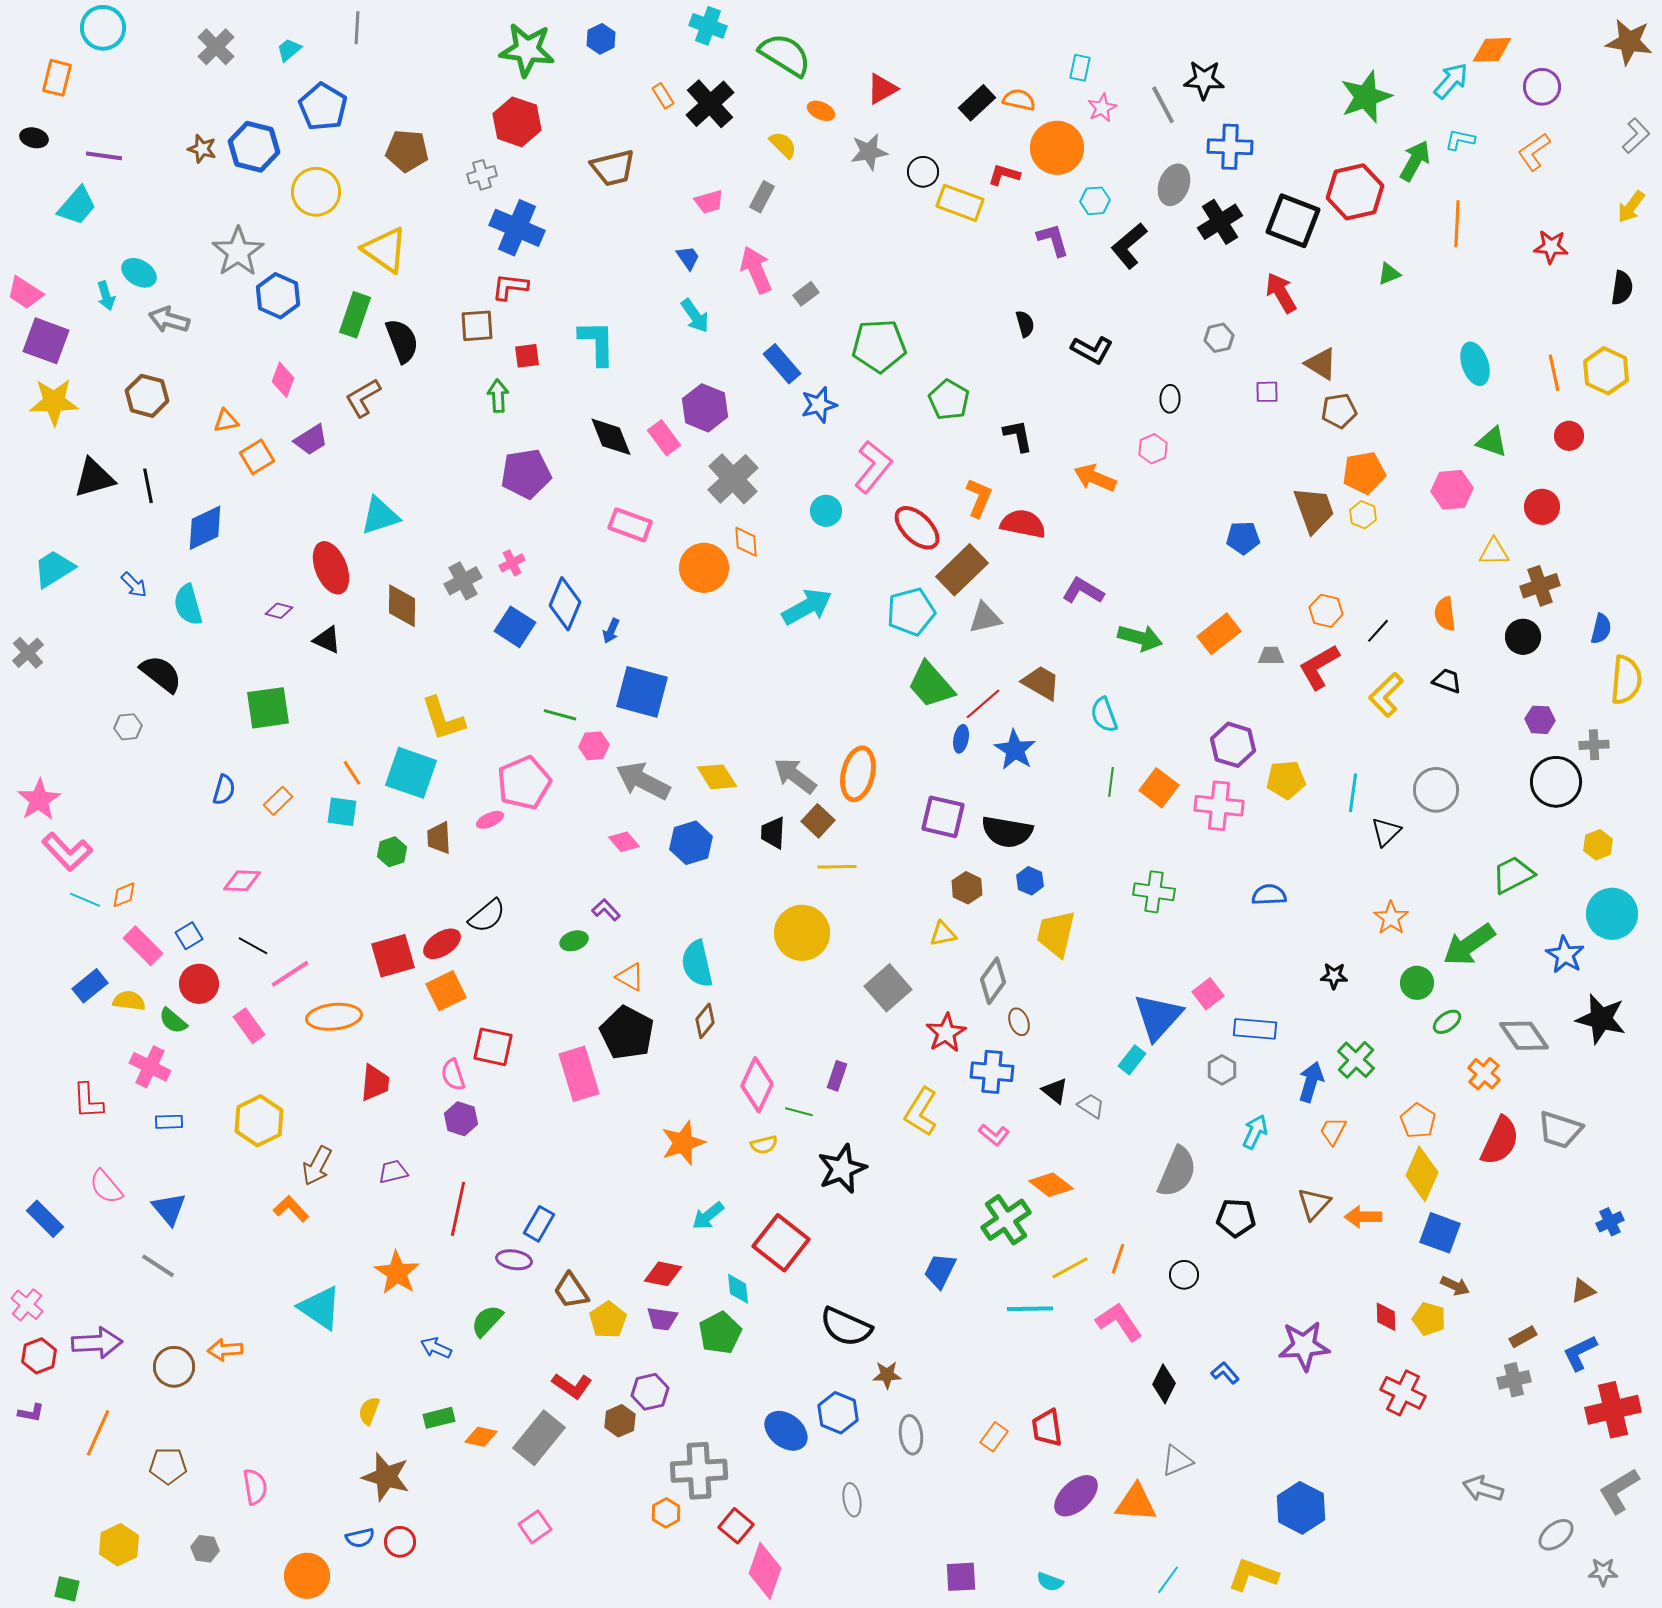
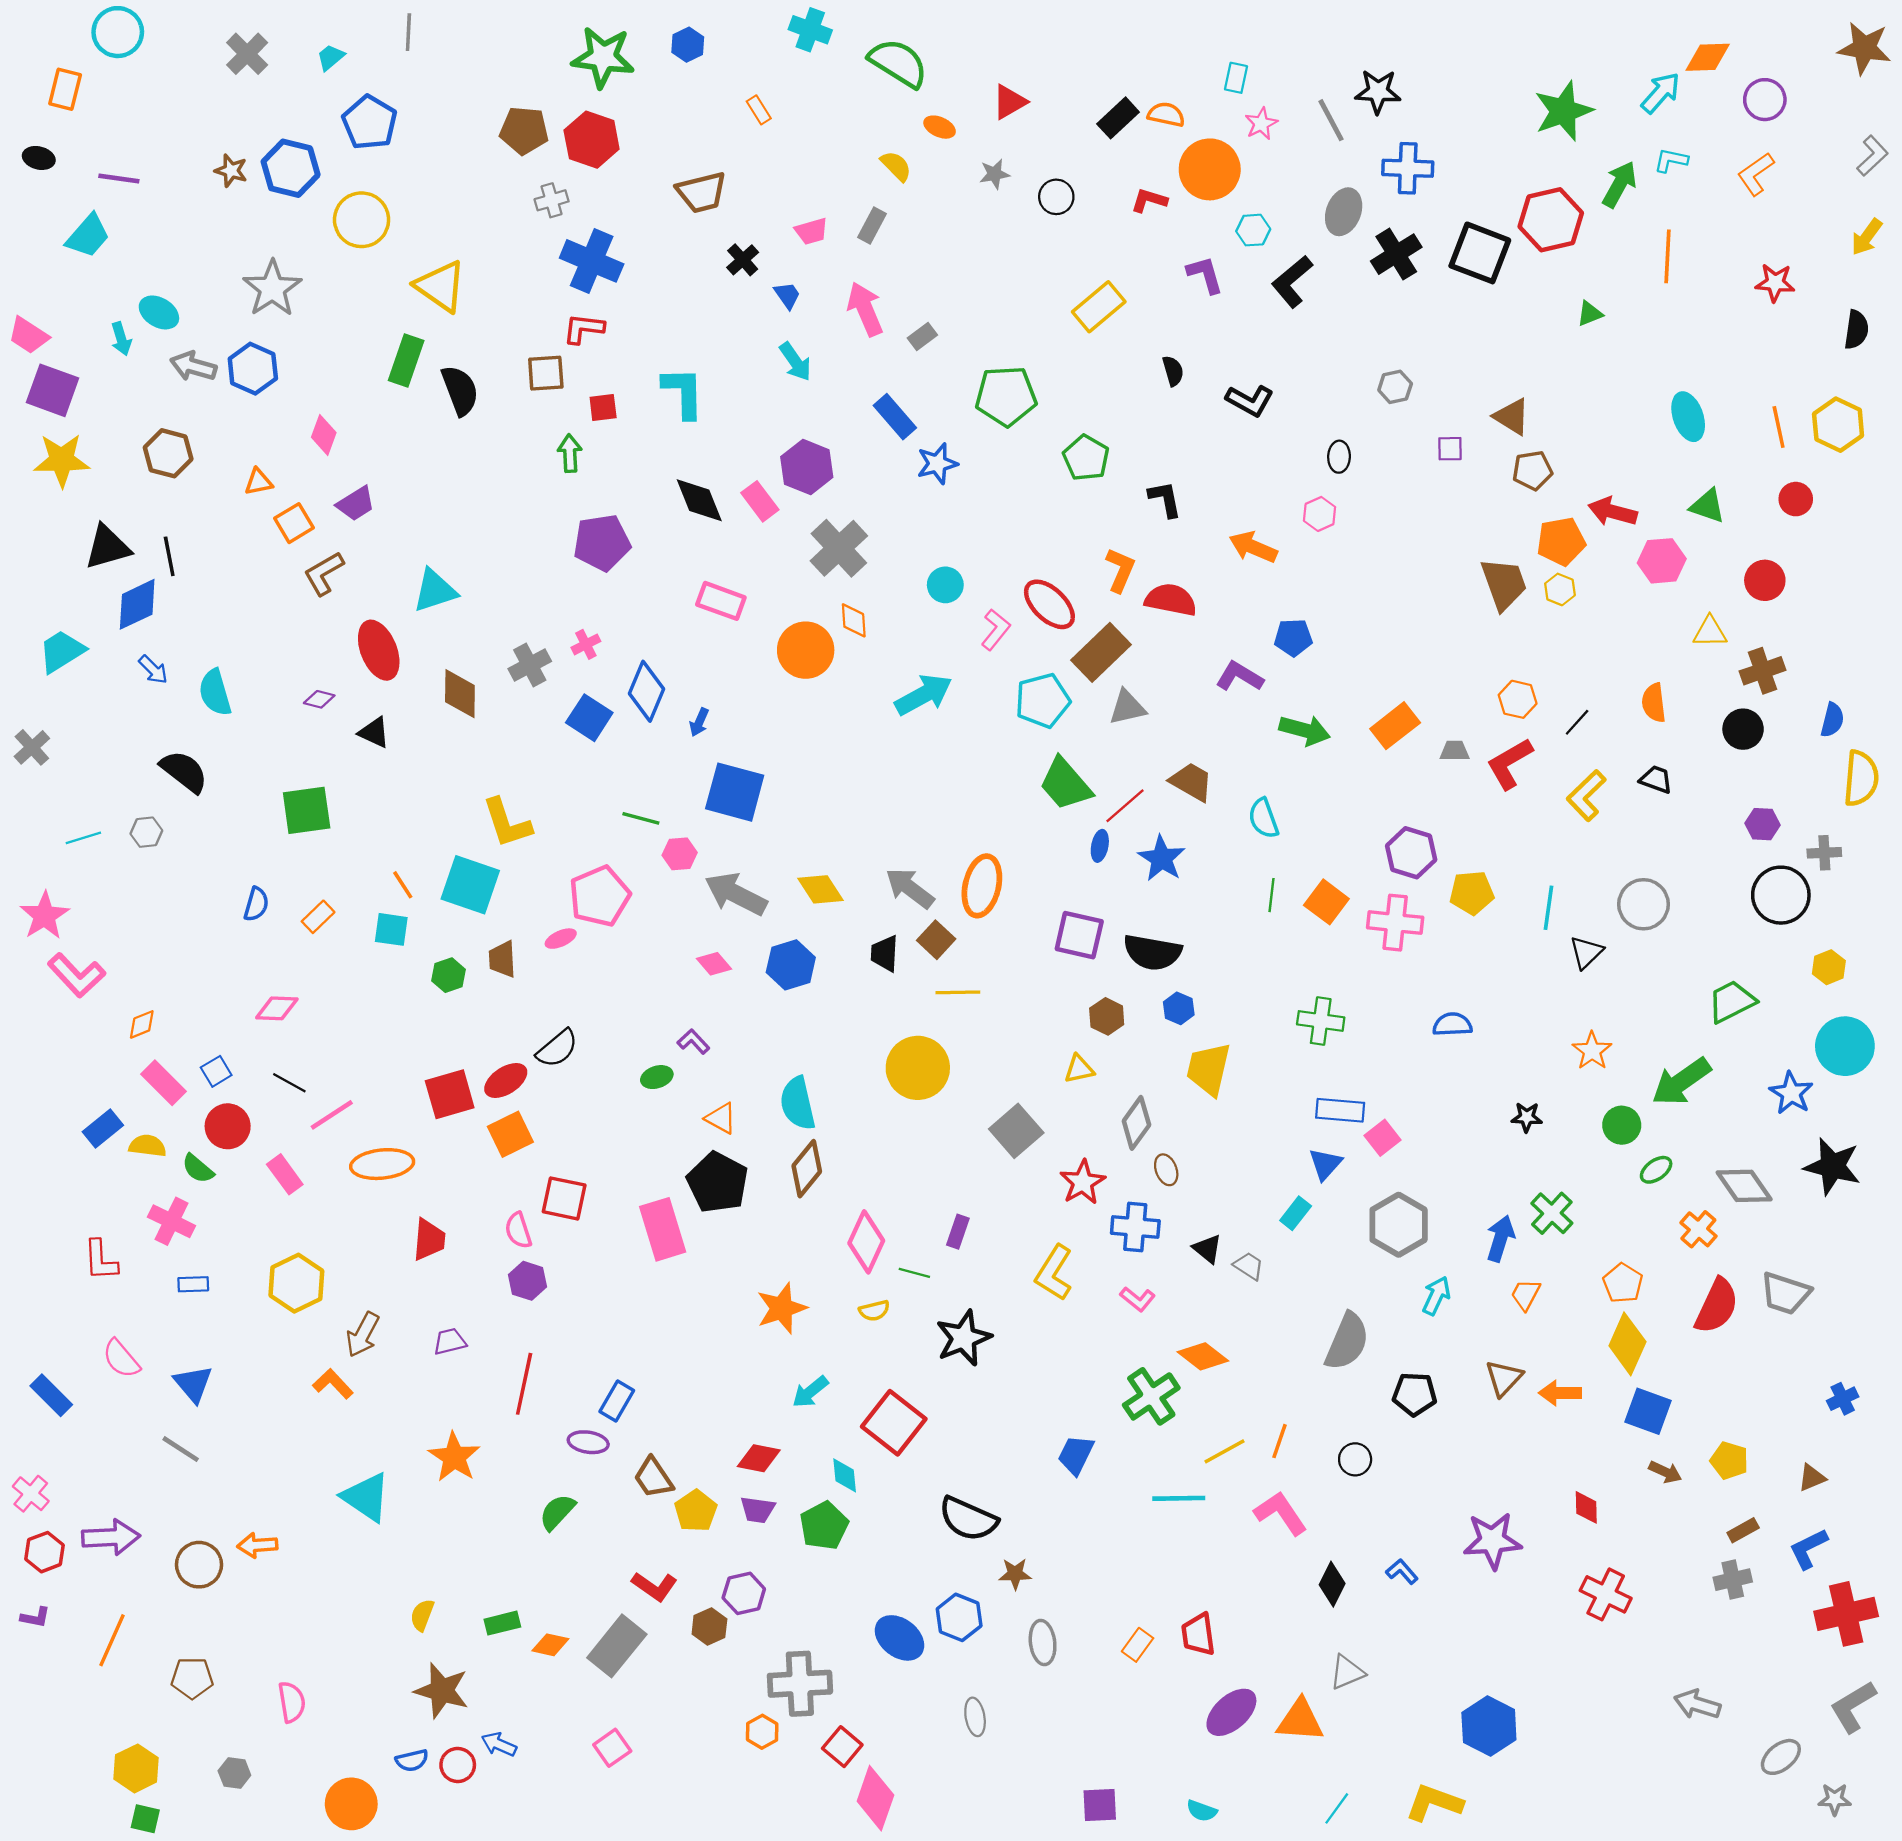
black cross: (710, 104) -> (743, 260), moved, size x0.6
brown pentagon: (407, 151) -> (524, 130), moved
gray star: (869, 152) -> (994, 174), size x0.7
yellow rectangle: (960, 203) -> (1099, 307), moved, turned -60
red arrow: (1281, 293) -> (1613, 512), moved, turned -45
blue hexagon: (278, 296) -> (253, 369), moved
brown L-shape: (363, 398) -> (324, 573), moved
pink L-shape: (873, 467) -> (996, 630), moved, size x0.7
blue diamond: (205, 528) -> (137, 604), moved
blue pentagon: (1243, 538) -> (1293, 638), moved
cyan line: (85, 900) -> (83, 838), moved, turned -40
blue triangle: (1158, 1017) -> (1325, 1164), size x0.6
brown diamond: (705, 1021) -> (807, 1169), size x1.4
blue rectangle: (1255, 1029) -> (1340, 1110), moved
gray hexagon: (1222, 1070) -> (1399, 1225), size x1.8
yellow pentagon: (1429, 1319) -> (1729, 1461), moved
blue arrow: (436, 1348) -> (499, 1744), moved
green square: (67, 1589) -> (145, 1819), moved

